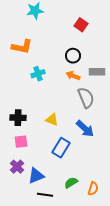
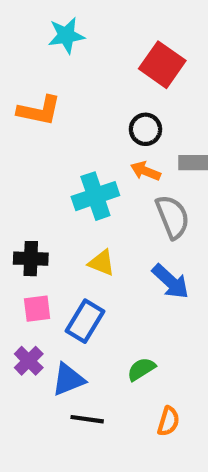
red square: (81, 25) -> (162, 65), size x1.5
cyan cross: (38, 74) -> (95, 196), moved, size x1.5
blue rectangle: (61, 148) -> (85, 321), moved
green semicircle: (71, 183) -> (141, 369), moved
orange semicircle: (93, 189) -> (168, 421), moved

